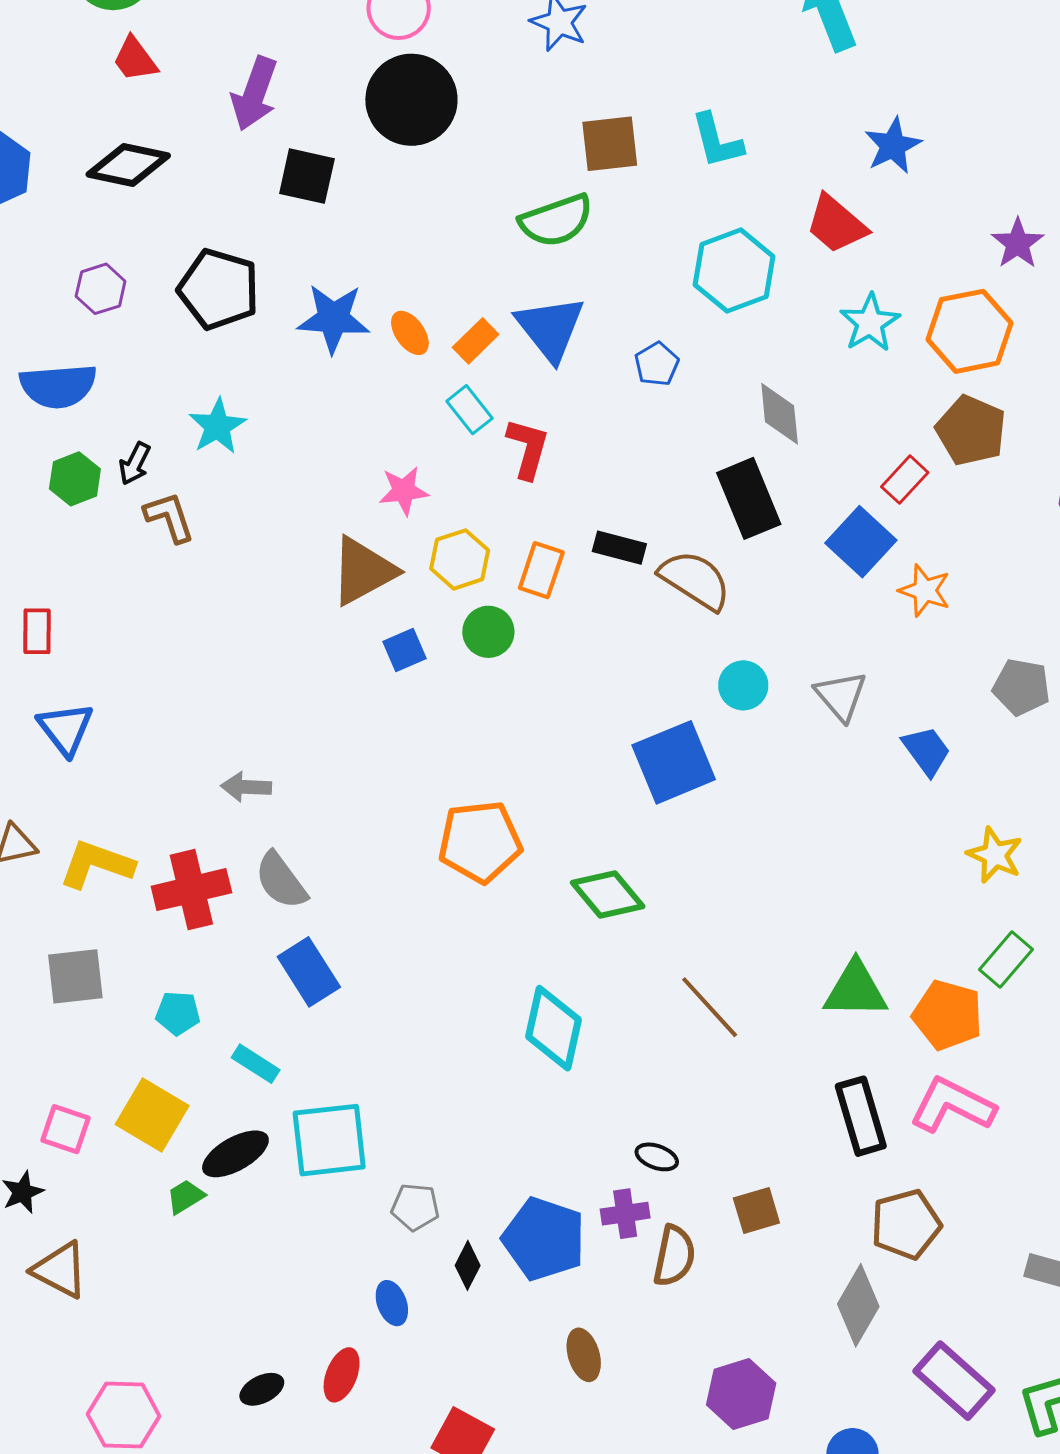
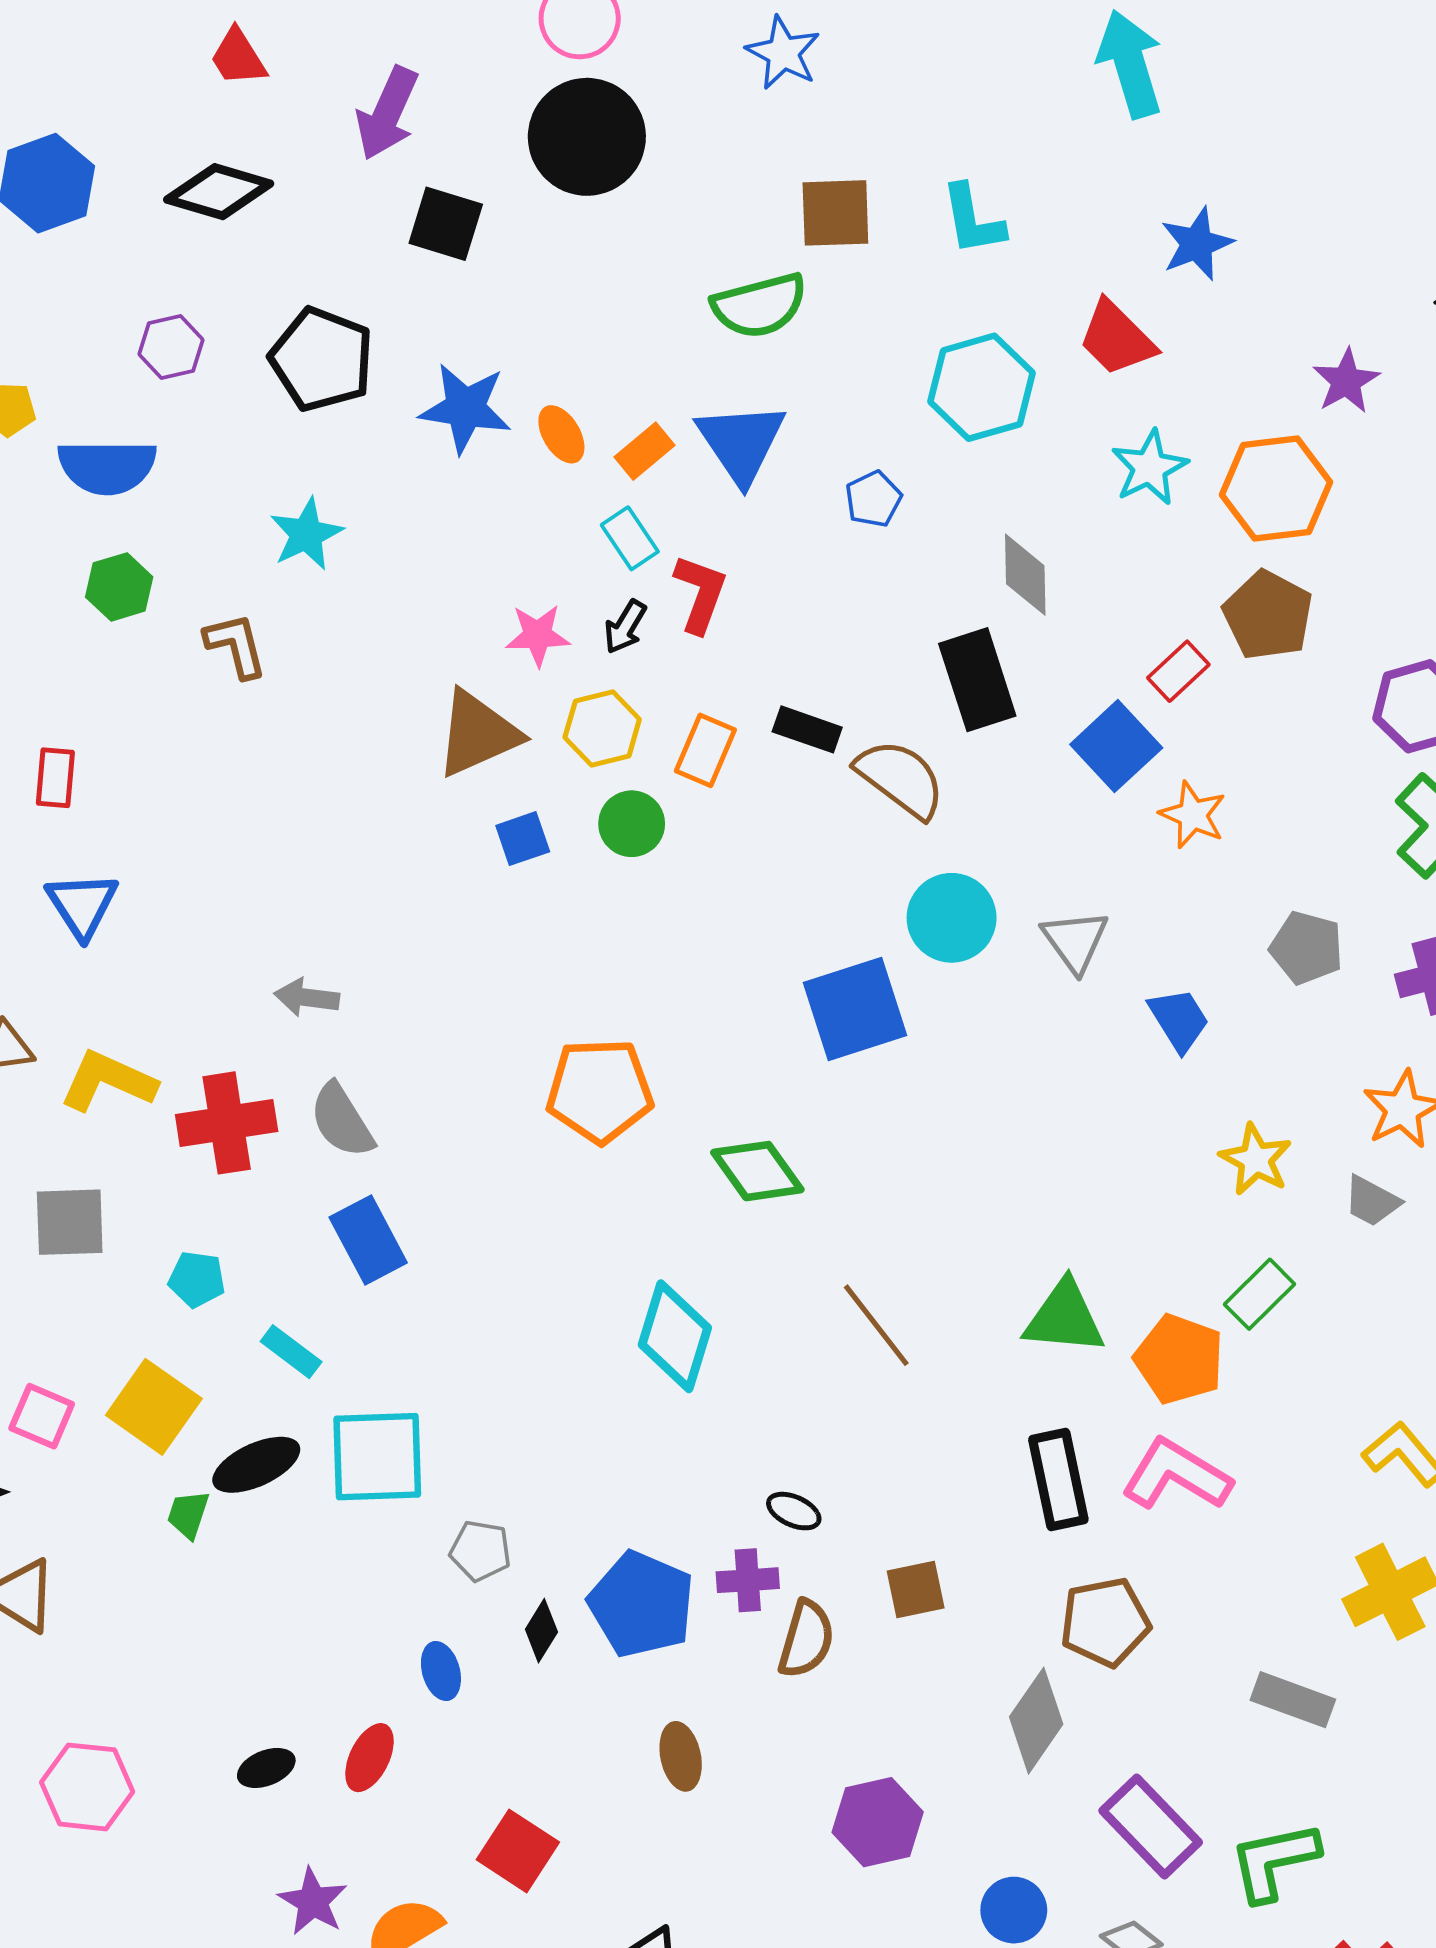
black arrow: (135, 464) -> (625, 627), moved
cyan circle: (743, 685) -> (952, 918), size x1.4
green trapezoid: (185, 1197) -> (188, 1514), turned -45

